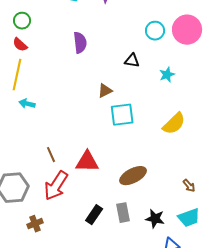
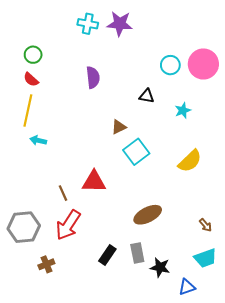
cyan square: (122, 115) -> (136, 152), turned -30
red triangle: (87, 162) -> (94, 182), moved
black star: (155, 219) -> (160, 267), moved

